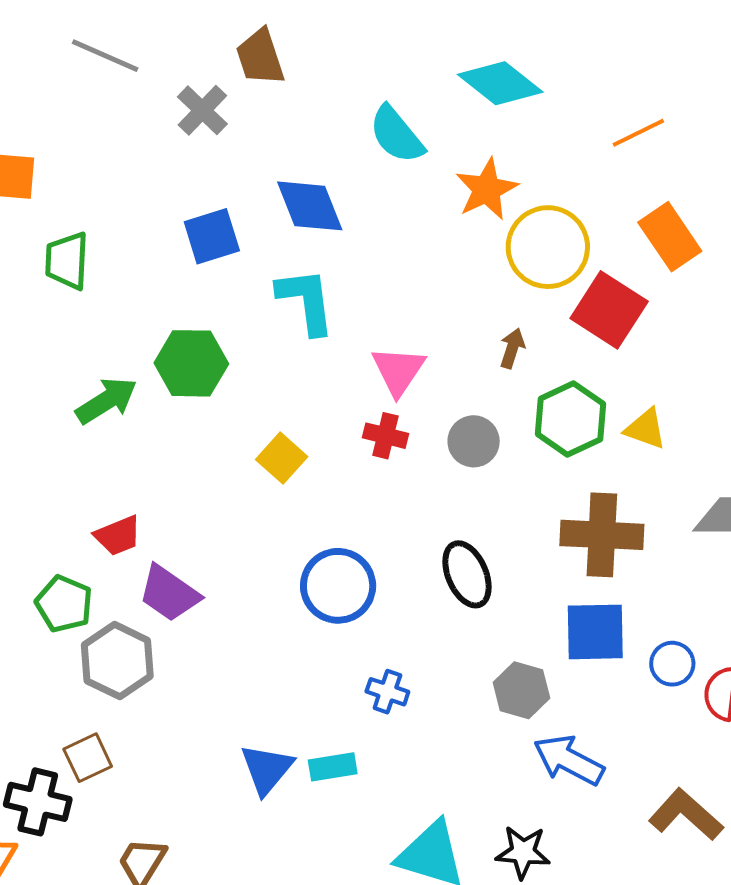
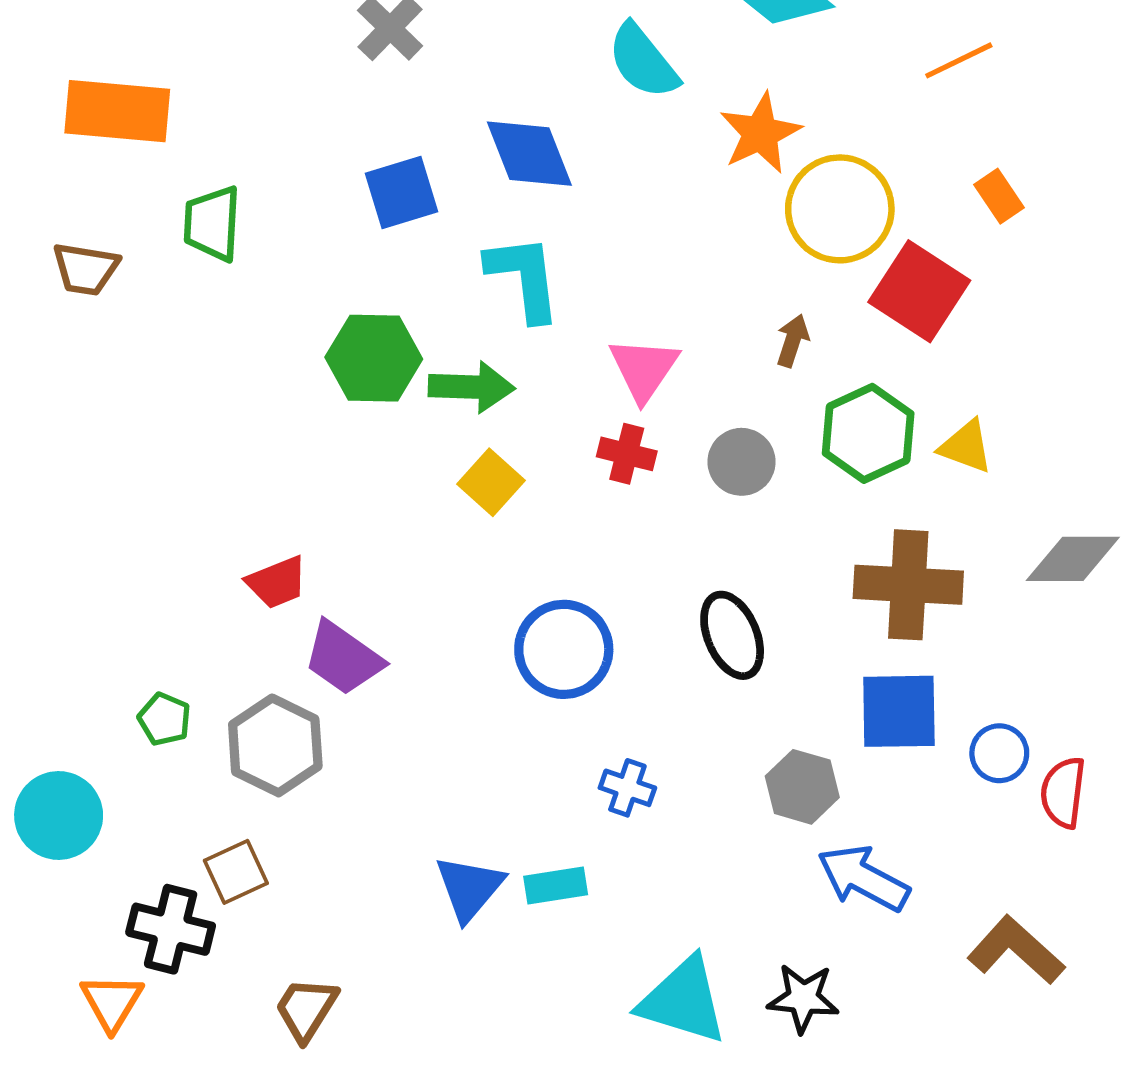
orange rectangle: (670, 237) -> (999, 196), size x0.6
green arrow: (106, 401) -> (472, 387), moved, turned 34
green pentagon: (64, 604) -> (164, 719), moved, size x0.7

